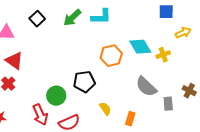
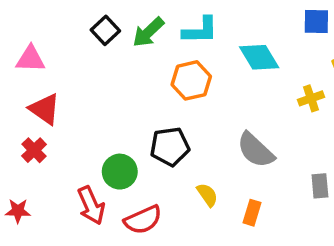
black square: (37, 19) -> (105, 30), moved
cyan diamond: (140, 47) -> (259, 57), moved
orange hexagon: (111, 56) -> (191, 80), moved
gray semicircle: (146, 87) -> (256, 150), moved

